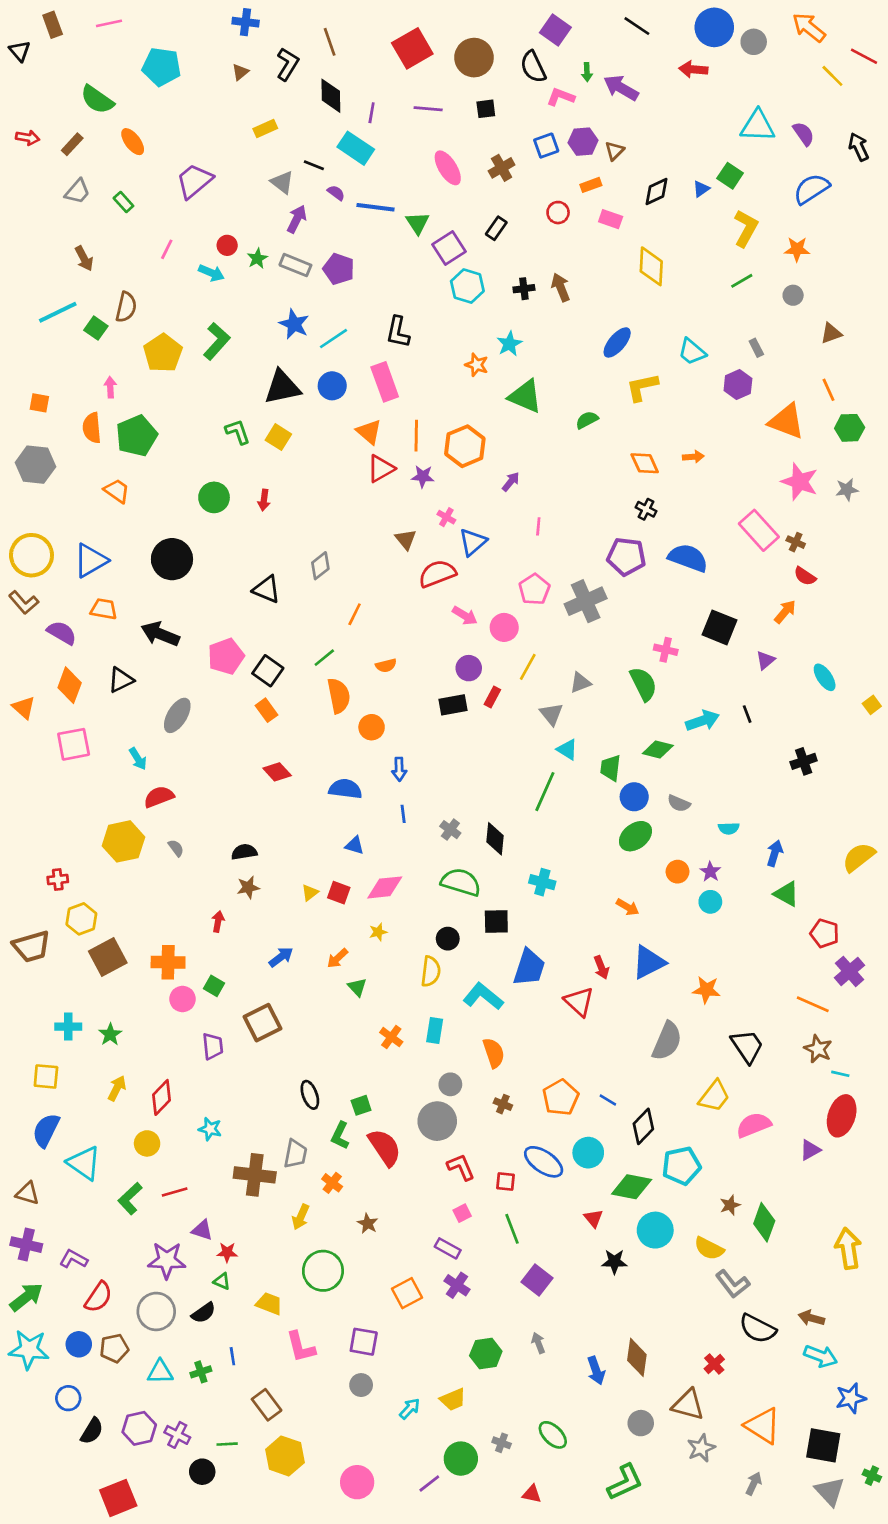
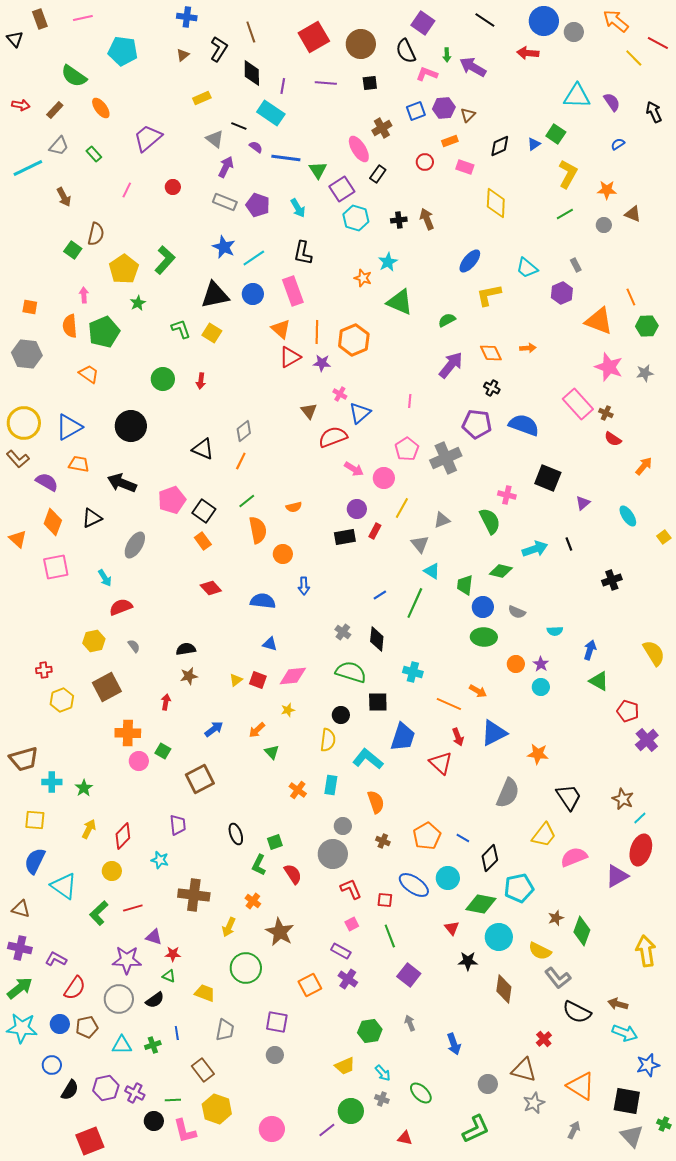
pink ellipse: (448, 168) -> (359, 149), moved
blue semicircle: (811, 189) -> (618, 144), size x0.5
green star: (257, 258) -> (138, 303), moved
cyan arrow: (211, 273) -> (298, 208), moved, turned 36
cyan line: (58, 312) -> (28, 168), moved
brown triangle: (831, 333) -> (633, 214), moved, turned 42
purple arrow: (511, 482) -> (451, 365), moved, size x1.8
orange arrow: (785, 612) -> (644, 466), moved
orange line: (355, 614) -> (241, 461), moved
blue line: (403, 814) -> (380, 595), moved, turned 64
green ellipse: (635, 836) -> (484, 637), turned 40
yellow hexagon: (123, 841) -> (94, 641), size x0.7
yellow semicircle: (859, 857) -> (654, 653), turned 96
brown trapezoid: (32, 946) -> (24, 759), moved
brown square: (108, 957) -> (107, 687), moved
orange line: (813, 1004) -> (449, 704), moved
purple trapezoid: (213, 1046) -> (178, 825), moved
cyan line: (840, 1074) -> (640, 818), turned -56
red semicircle: (385, 1147) -> (293, 874), size x0.7
purple triangle: (810, 1150) -> (617, 876), size x1.4
gray trapezoid: (295, 1154) -> (225, 1030), moved
brown star: (368, 1224) -> (280, 932), size x1.8
pink L-shape: (301, 1347) -> (185, 1131), moved
brown diamond: (637, 1357) -> (504, 989), moved
cyan arrow: (410, 1409) -> (383, 1073), moved, turned 96

